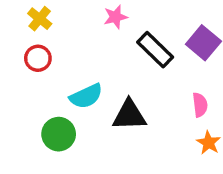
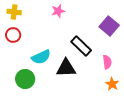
yellow cross: (40, 19) -> (14, 12), turned -32
black rectangle: (155, 50) -> (81, 46), moved

